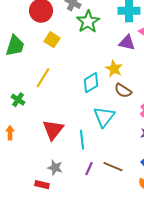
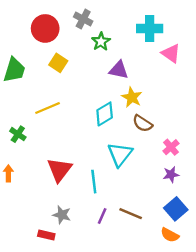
green star: (88, 22) -> (101, 42), size x0.7
purple triangle: (127, 43) -> (119, 70), moved
yellow line: (43, 78) -> (48, 108), turned 35

